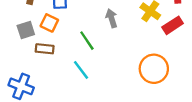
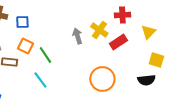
gray arrow: (112, 18) -> (77, 36), moved
orange square: (49, 23) -> (25, 46), moved

